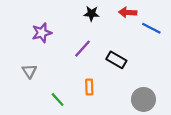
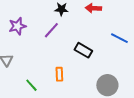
blue line: (151, 28) -> (119, 38), moved
purple line: (82, 49) -> (51, 30), moved

